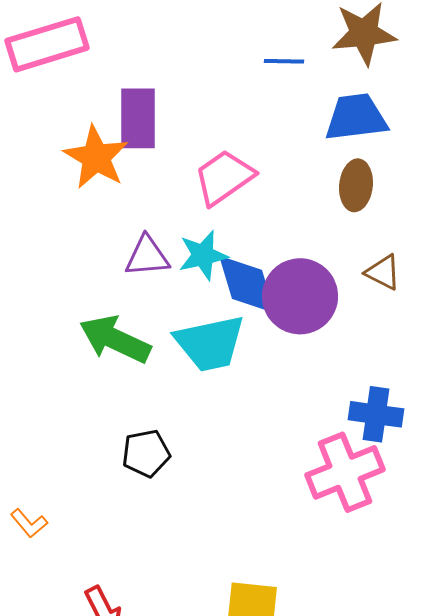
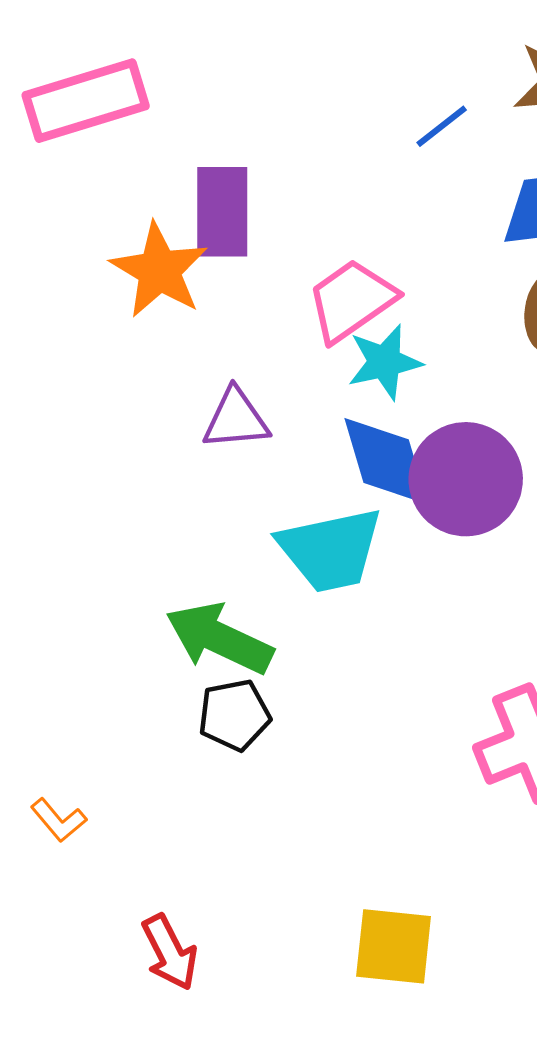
blue line: (284, 61) -> (442, 126), turned -39
cyan star: (203, 255) -> (385, 362), moved
green arrow: (115, 339) -> (219, 638), moved

